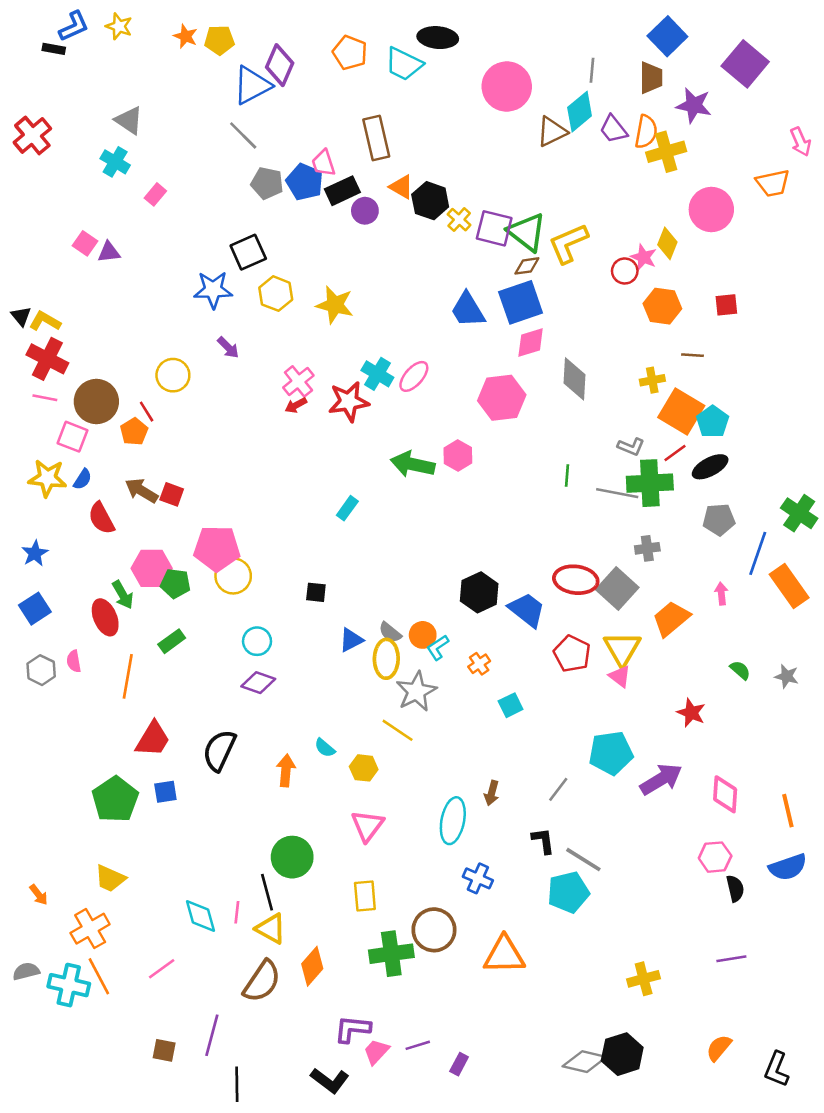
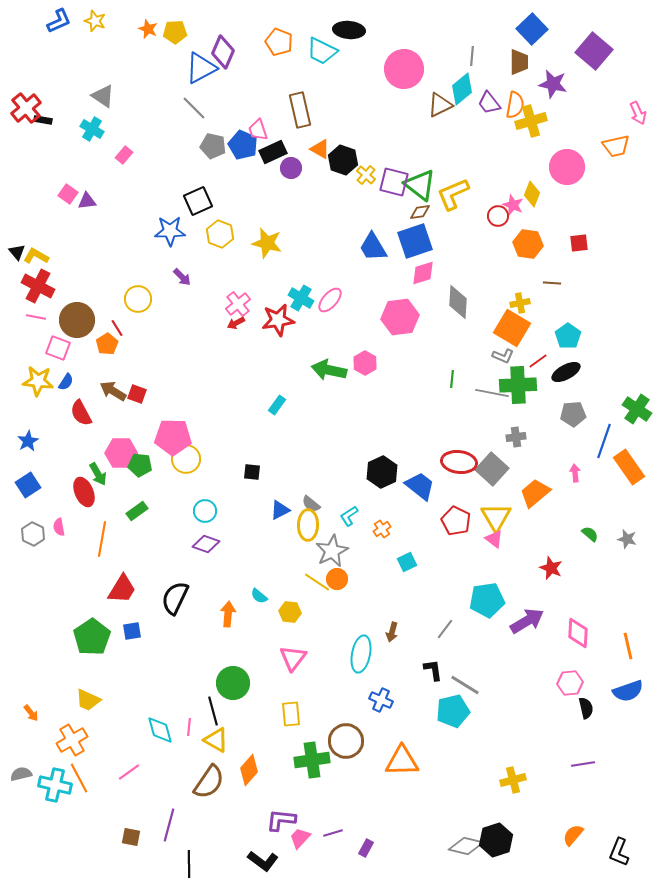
black rectangle: (54, 49) -> (43, 120), moved
orange square: (681, 412) -> (512, 328), moved
orange circle: (423, 635) -> (337, 579), moved

